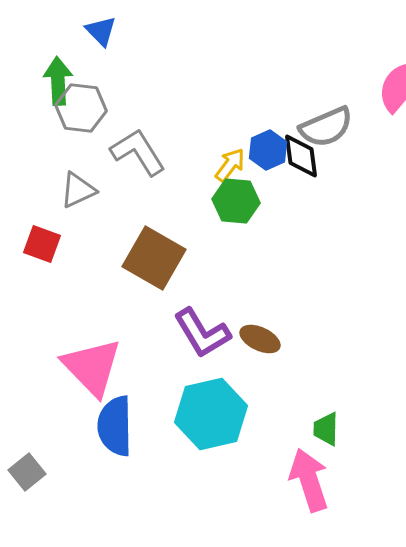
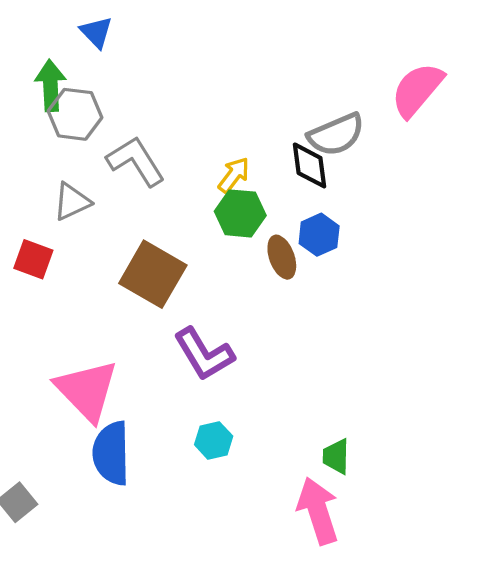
blue hexagon: (268, 150) -> (319, 235), moved
brown ellipse: (260, 339) -> (282, 257), moved, turned 45
cyan hexagon: (211, 414) -> (214, 440), size x0.5

